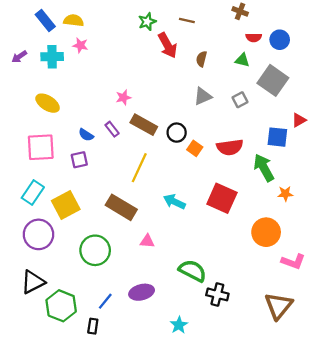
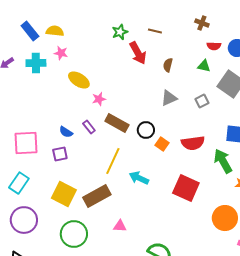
yellow ellipse: (48, 103) -> (79, 80), moved
cyan arrow: (174, 202) -> (139, 178), moved
yellow square: (66, 205) -> (64, 194), moved, turned -35
brown rectangle: (121, 207) -> (97, 196), turned -60

